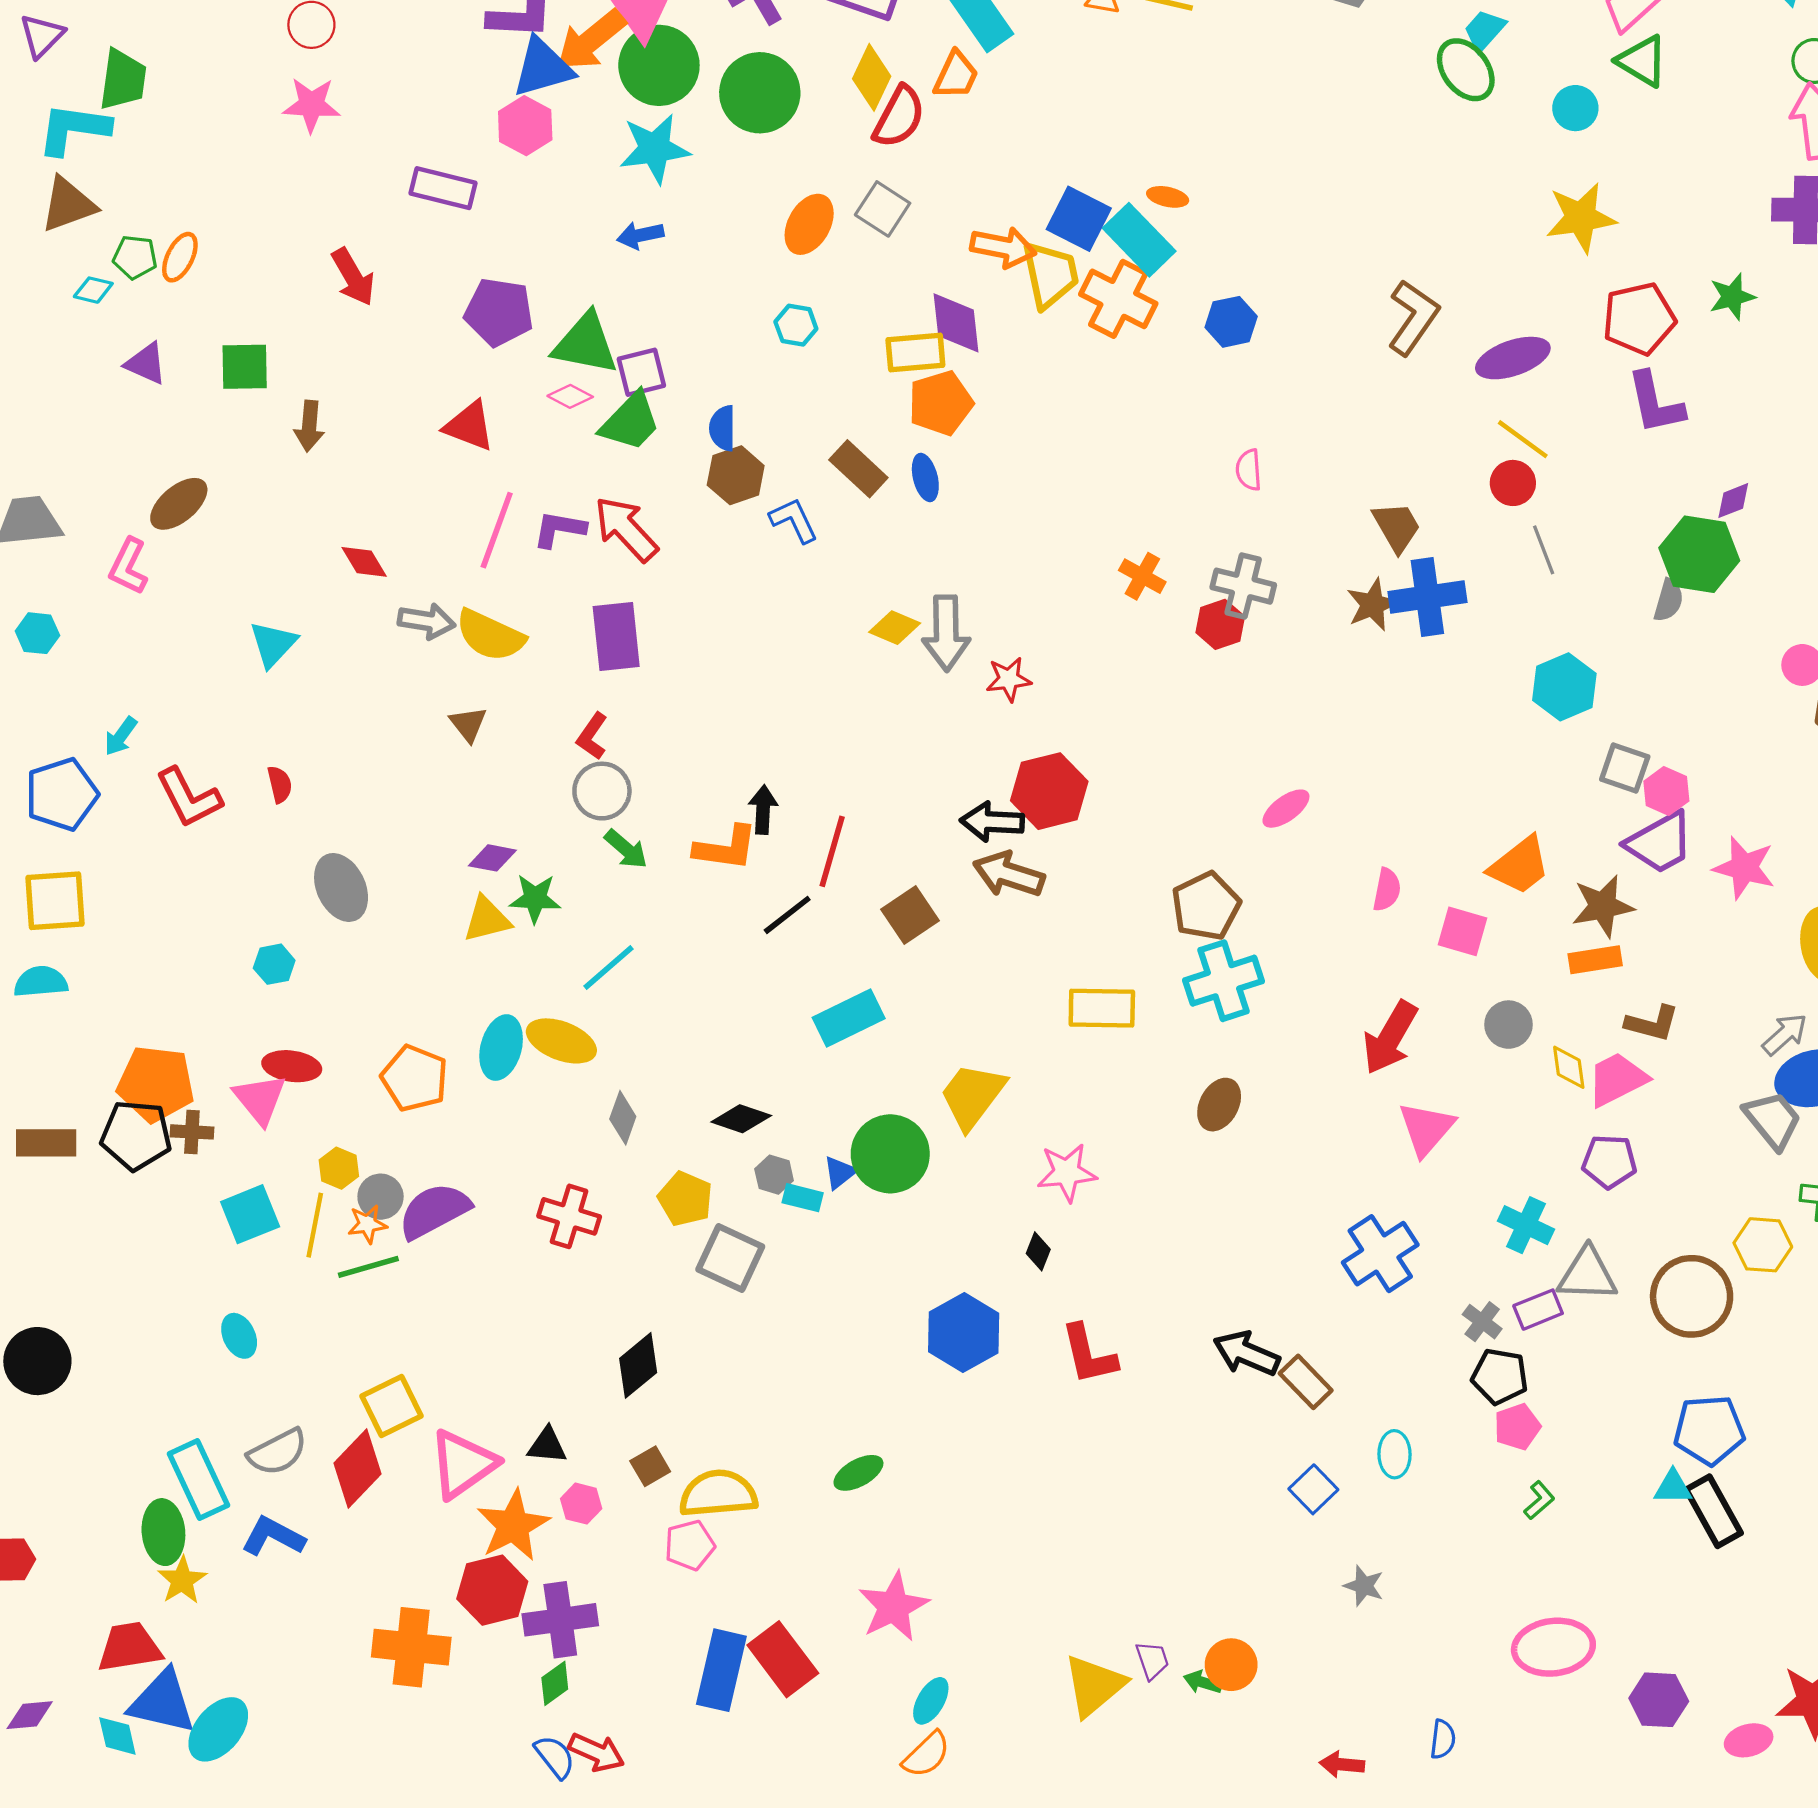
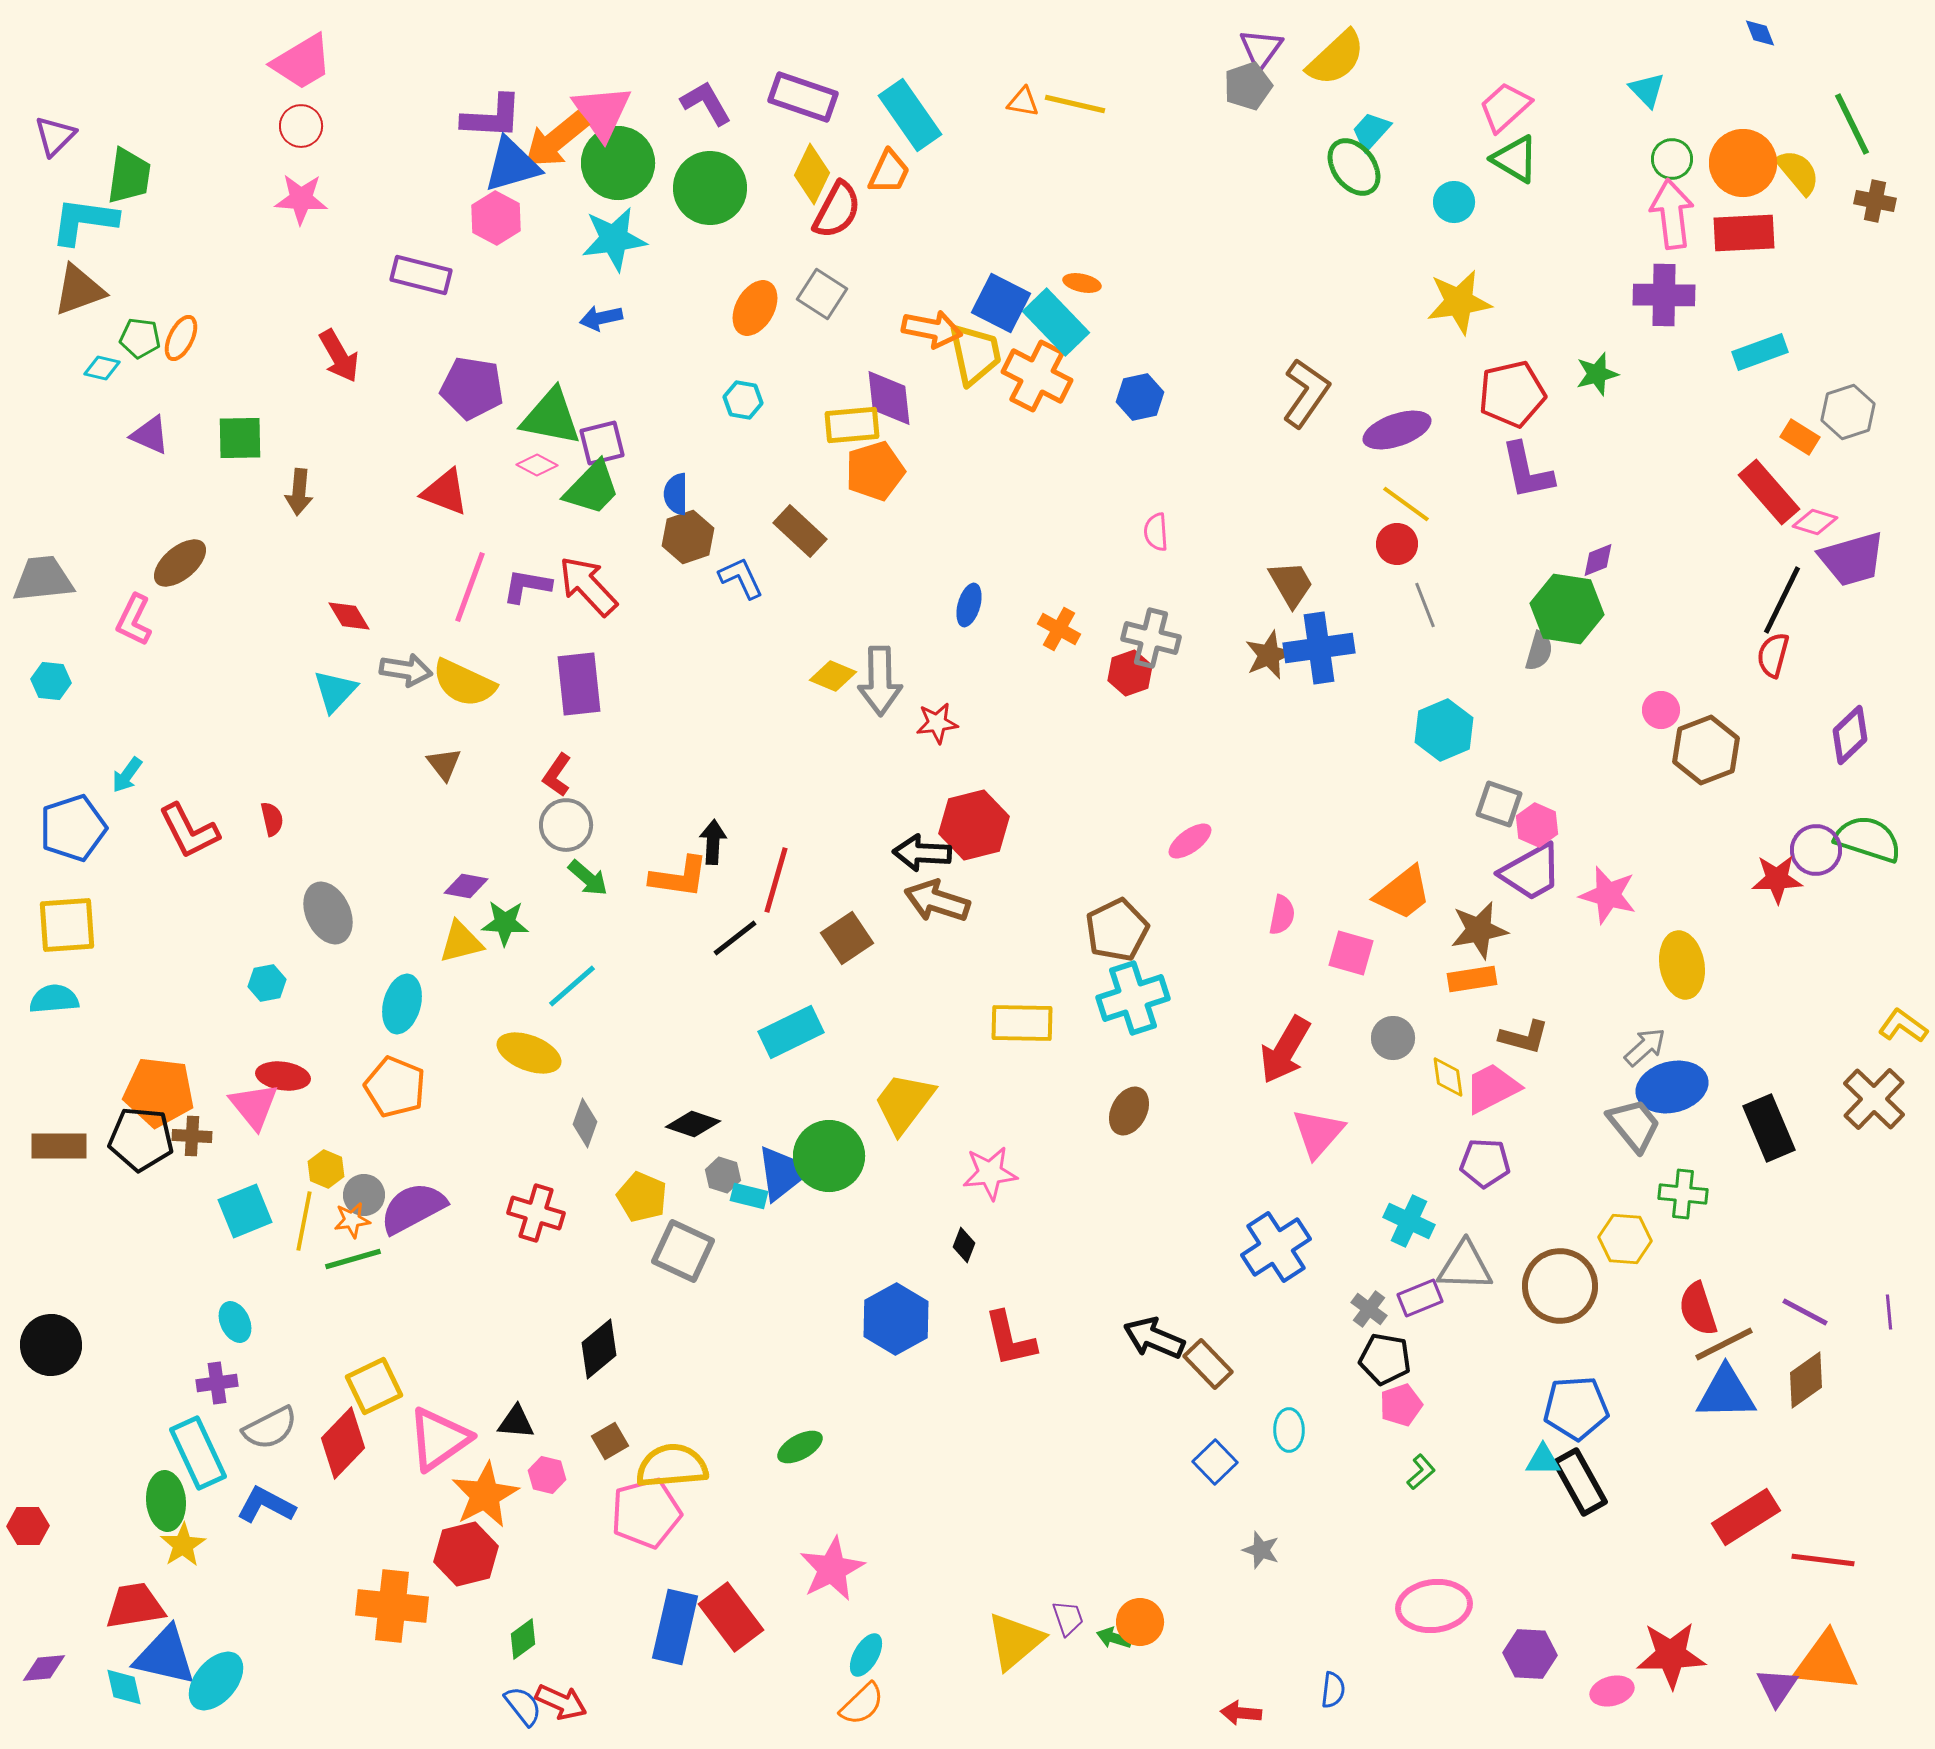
blue ellipse: (925, 478) -> (969, 605), moved, turned 30
cyan triangle: (273, 644) -> (335, 691), moved
cyan ellipse: (501, 1048) -> (402, 1004), moved
blue triangle: (840, 1173) -> (783, 1173), size x1.8
pink pentagon: (690, 1545) -> (646, 1513), size x1.5
purple cross: (560, 1620) -> (217, 1383), moved, size x0.6

